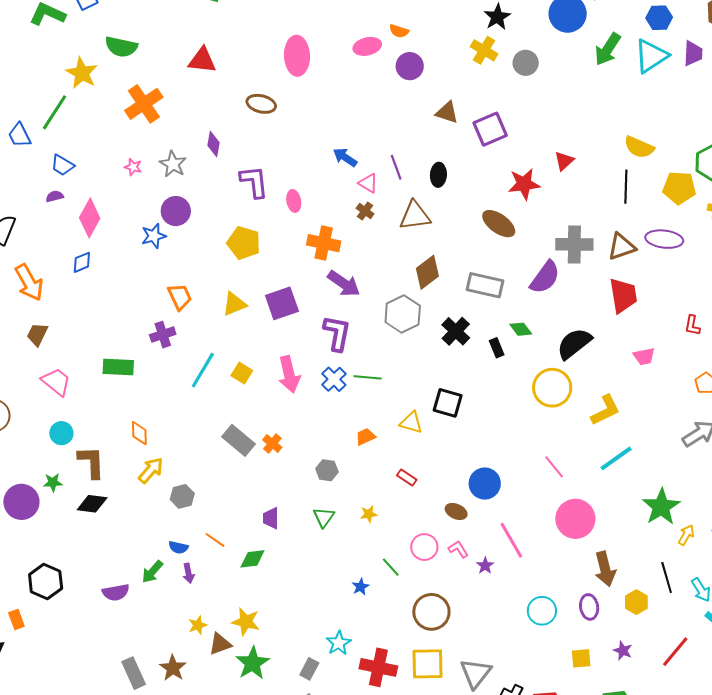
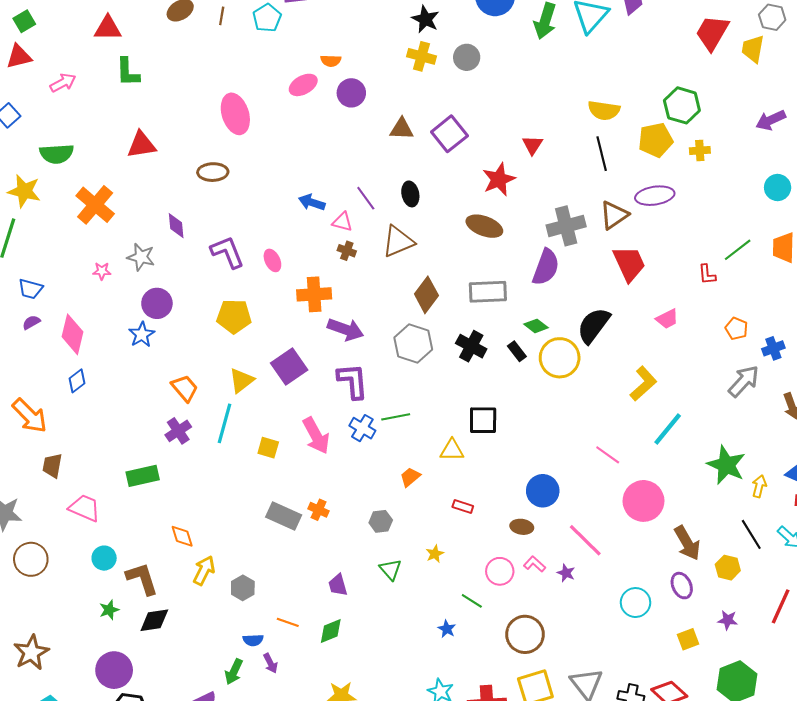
cyan line: (203, 370) -> (225, 423), moved
yellow circle: (552, 388) -> (560, 358), moved
purple circle: (21, 502) -> (114, 670), moved

